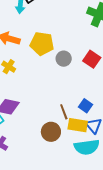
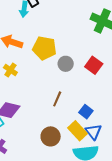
brown line: (64, 112) -> (57, 99), moved, turned 42
yellow rectangle: (78, 125) -> (77, 131), turned 36

